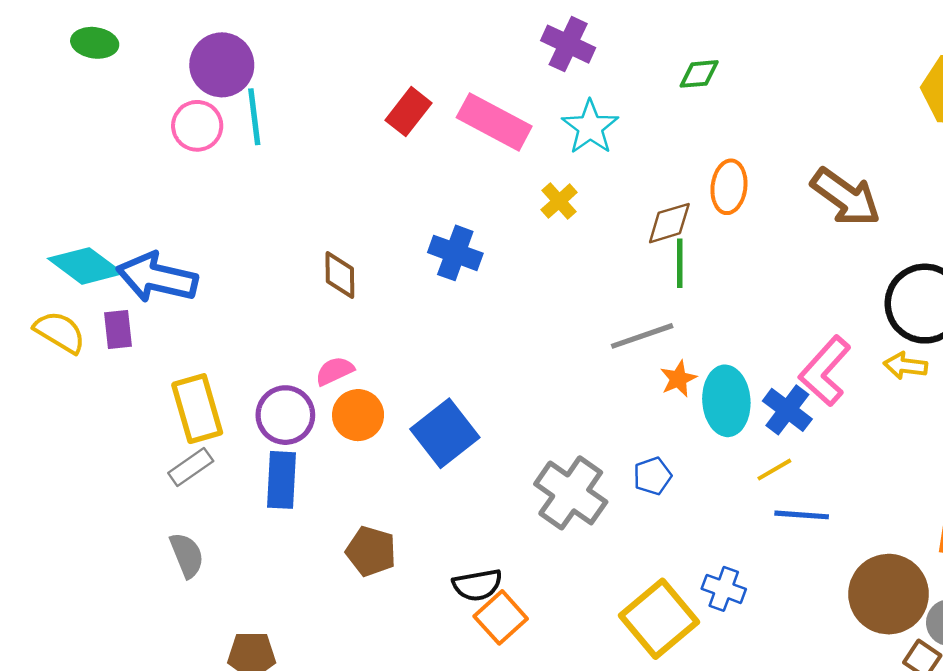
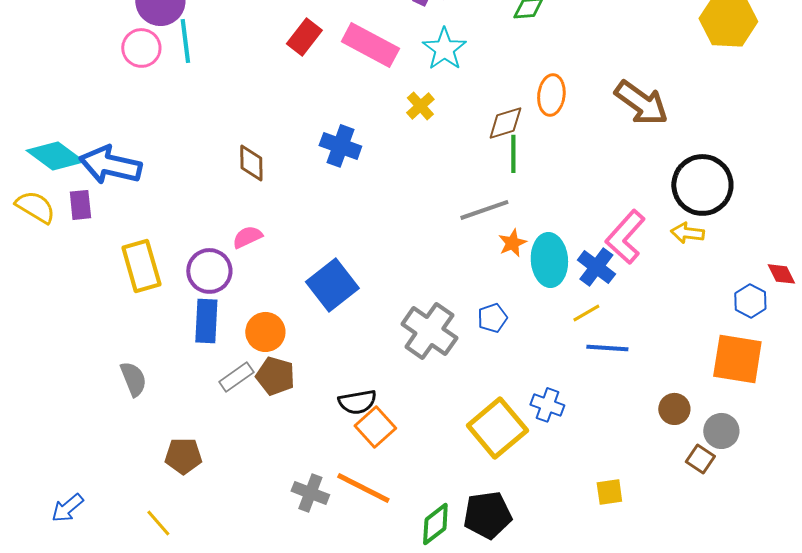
orange circle: (358, 415) -> (265, 332), moved
gray rectangle: (191, 467) -> (236, 377), moved
brown circle: (889, 594) -> (674, 409), size x0.5

